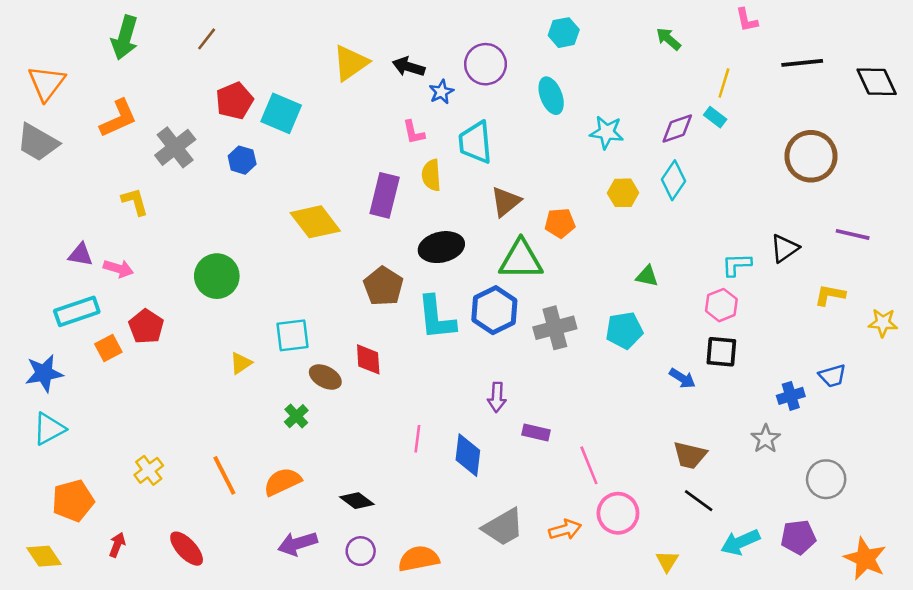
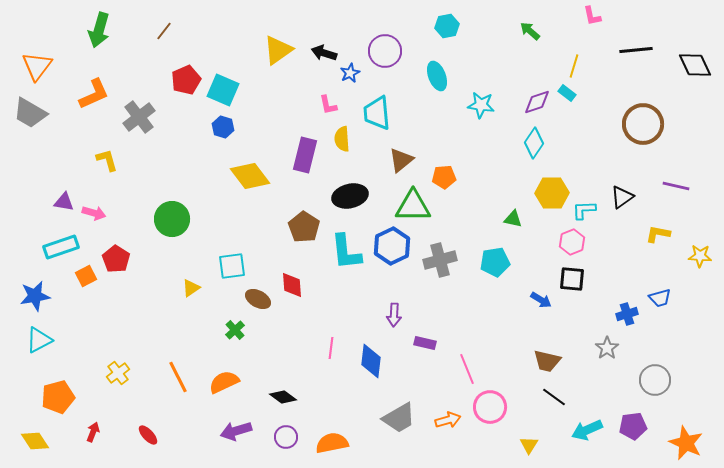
blue hexagon: (242, 160) -> (223, 127), moved
yellow hexagon: (623, 193) -> (552, 193), moved, size x1.4
red ellipse: (187, 549) -> (148, 435), size x0.7

